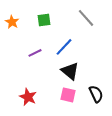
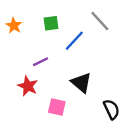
blue line: (64, 47) -> (74, 41), moved
pink square: (68, 95) -> (57, 107), moved
red star: (28, 97) -> (28, 86), moved

